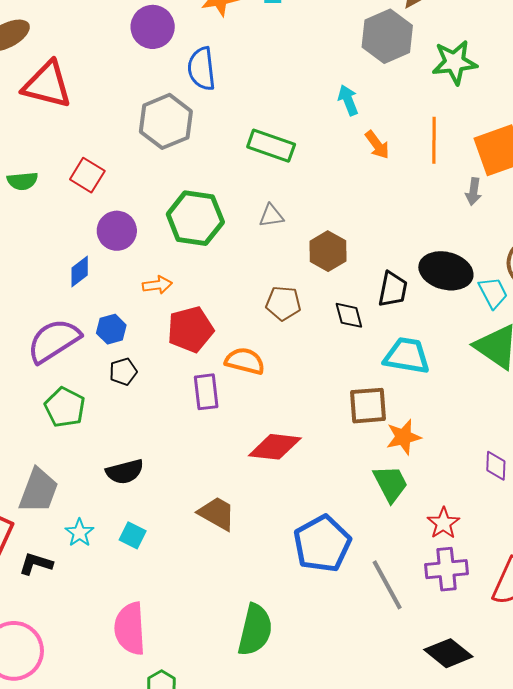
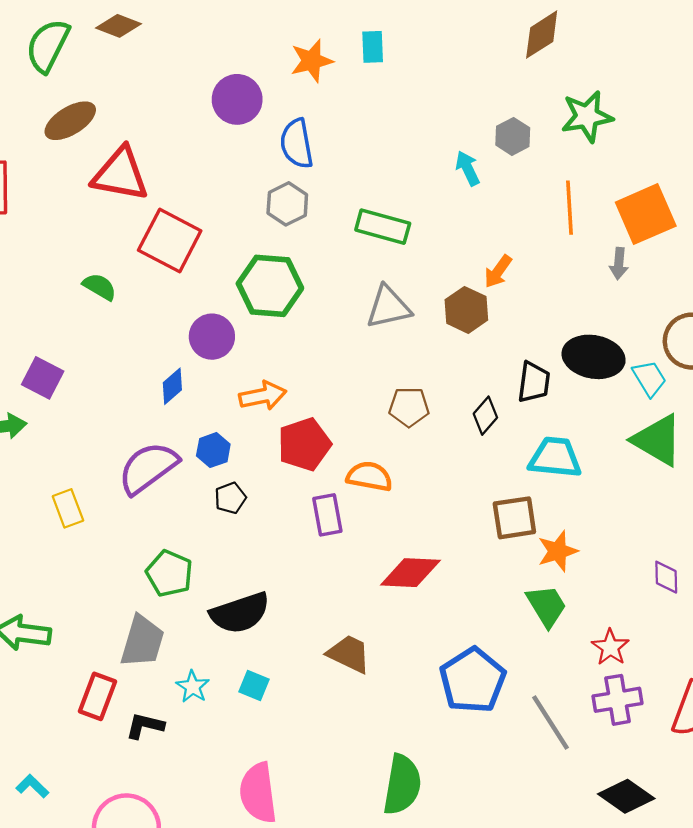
gray hexagon: (387, 36) -> (513, 136), moved, size x0.6
gray hexagon: (166, 121) -> (287, 204), moved, size x0.7
orange arrow: (377, 145) -> (498, 272), moved, turned 76
red square: (87, 175) -> (170, 240), moved, size x1.6
green semicircle: (22, 181) -> (100, 287), turned -140
gray triangle: (271, 216) -> (388, 307), size x1.6
green hexagon: (195, 218) -> (270, 286), moved
brown hexagon: (328, 251) -> (466, 310), moved
orange arrow: (157, 285) -> (263, 396), size x1.4
black diamond: (349, 315) -> (485, 416), turned 60
green pentagon: (65, 407) -> (169, 573), moved
black semicircle: (125, 472) -> (240, 613), size x1.4

